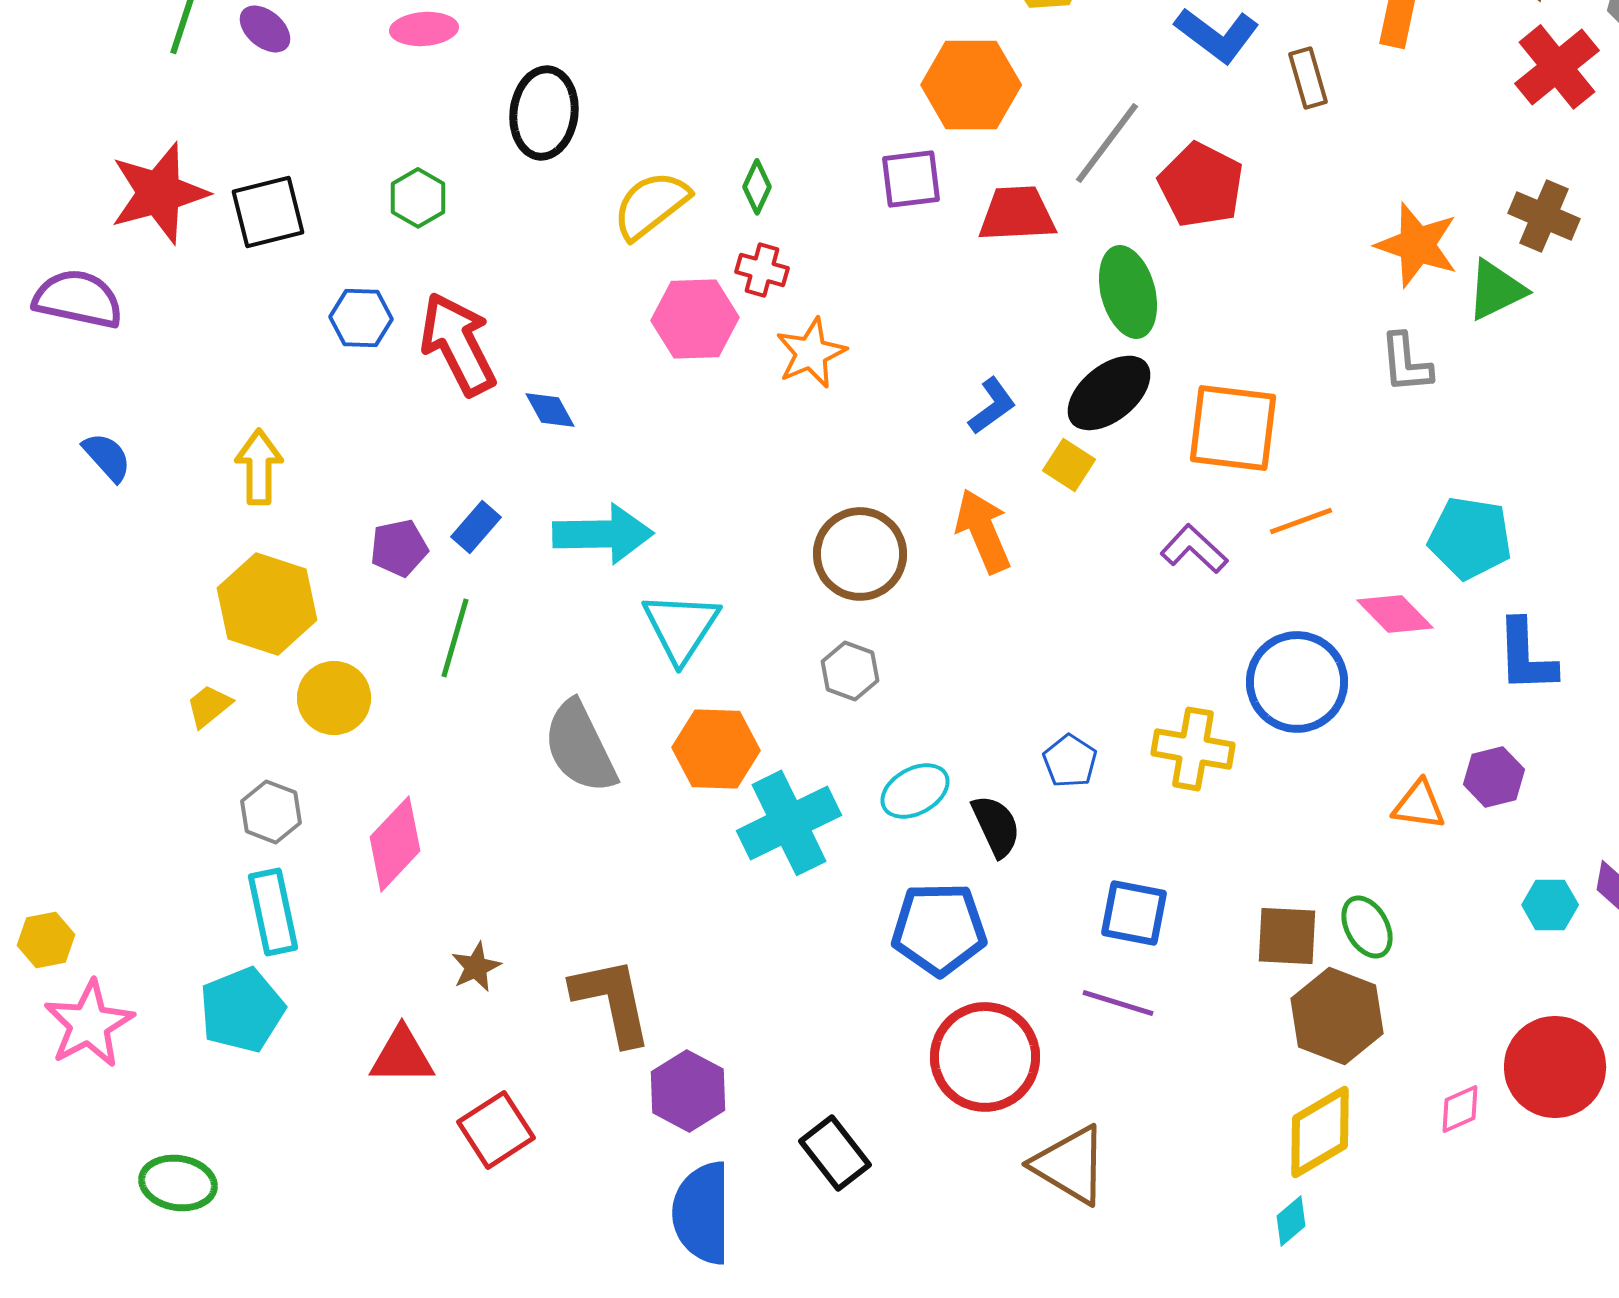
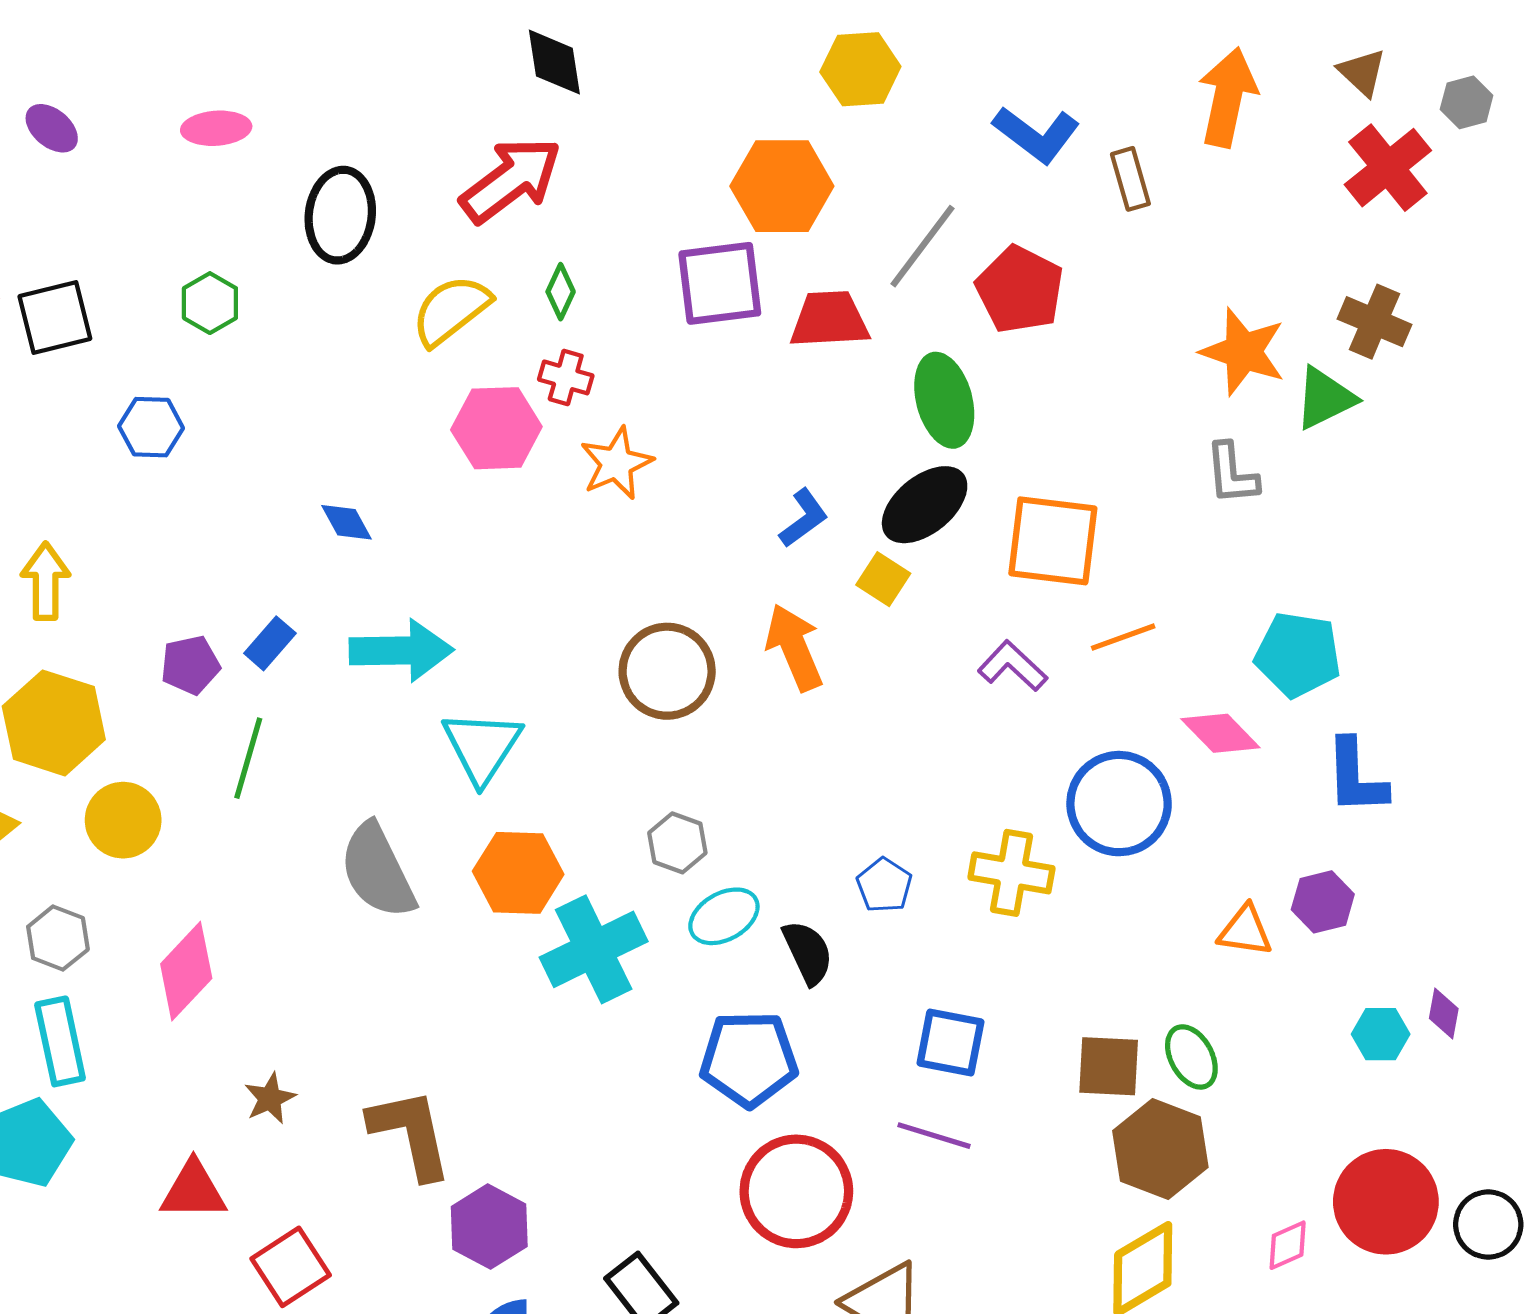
purple square: (911, 179) -> (720, 283), size x1.4
red arrow: (458, 344) -> (511, 180), moved, turned 80
gray hexagon: (850, 671) -> (677, 843), moved

